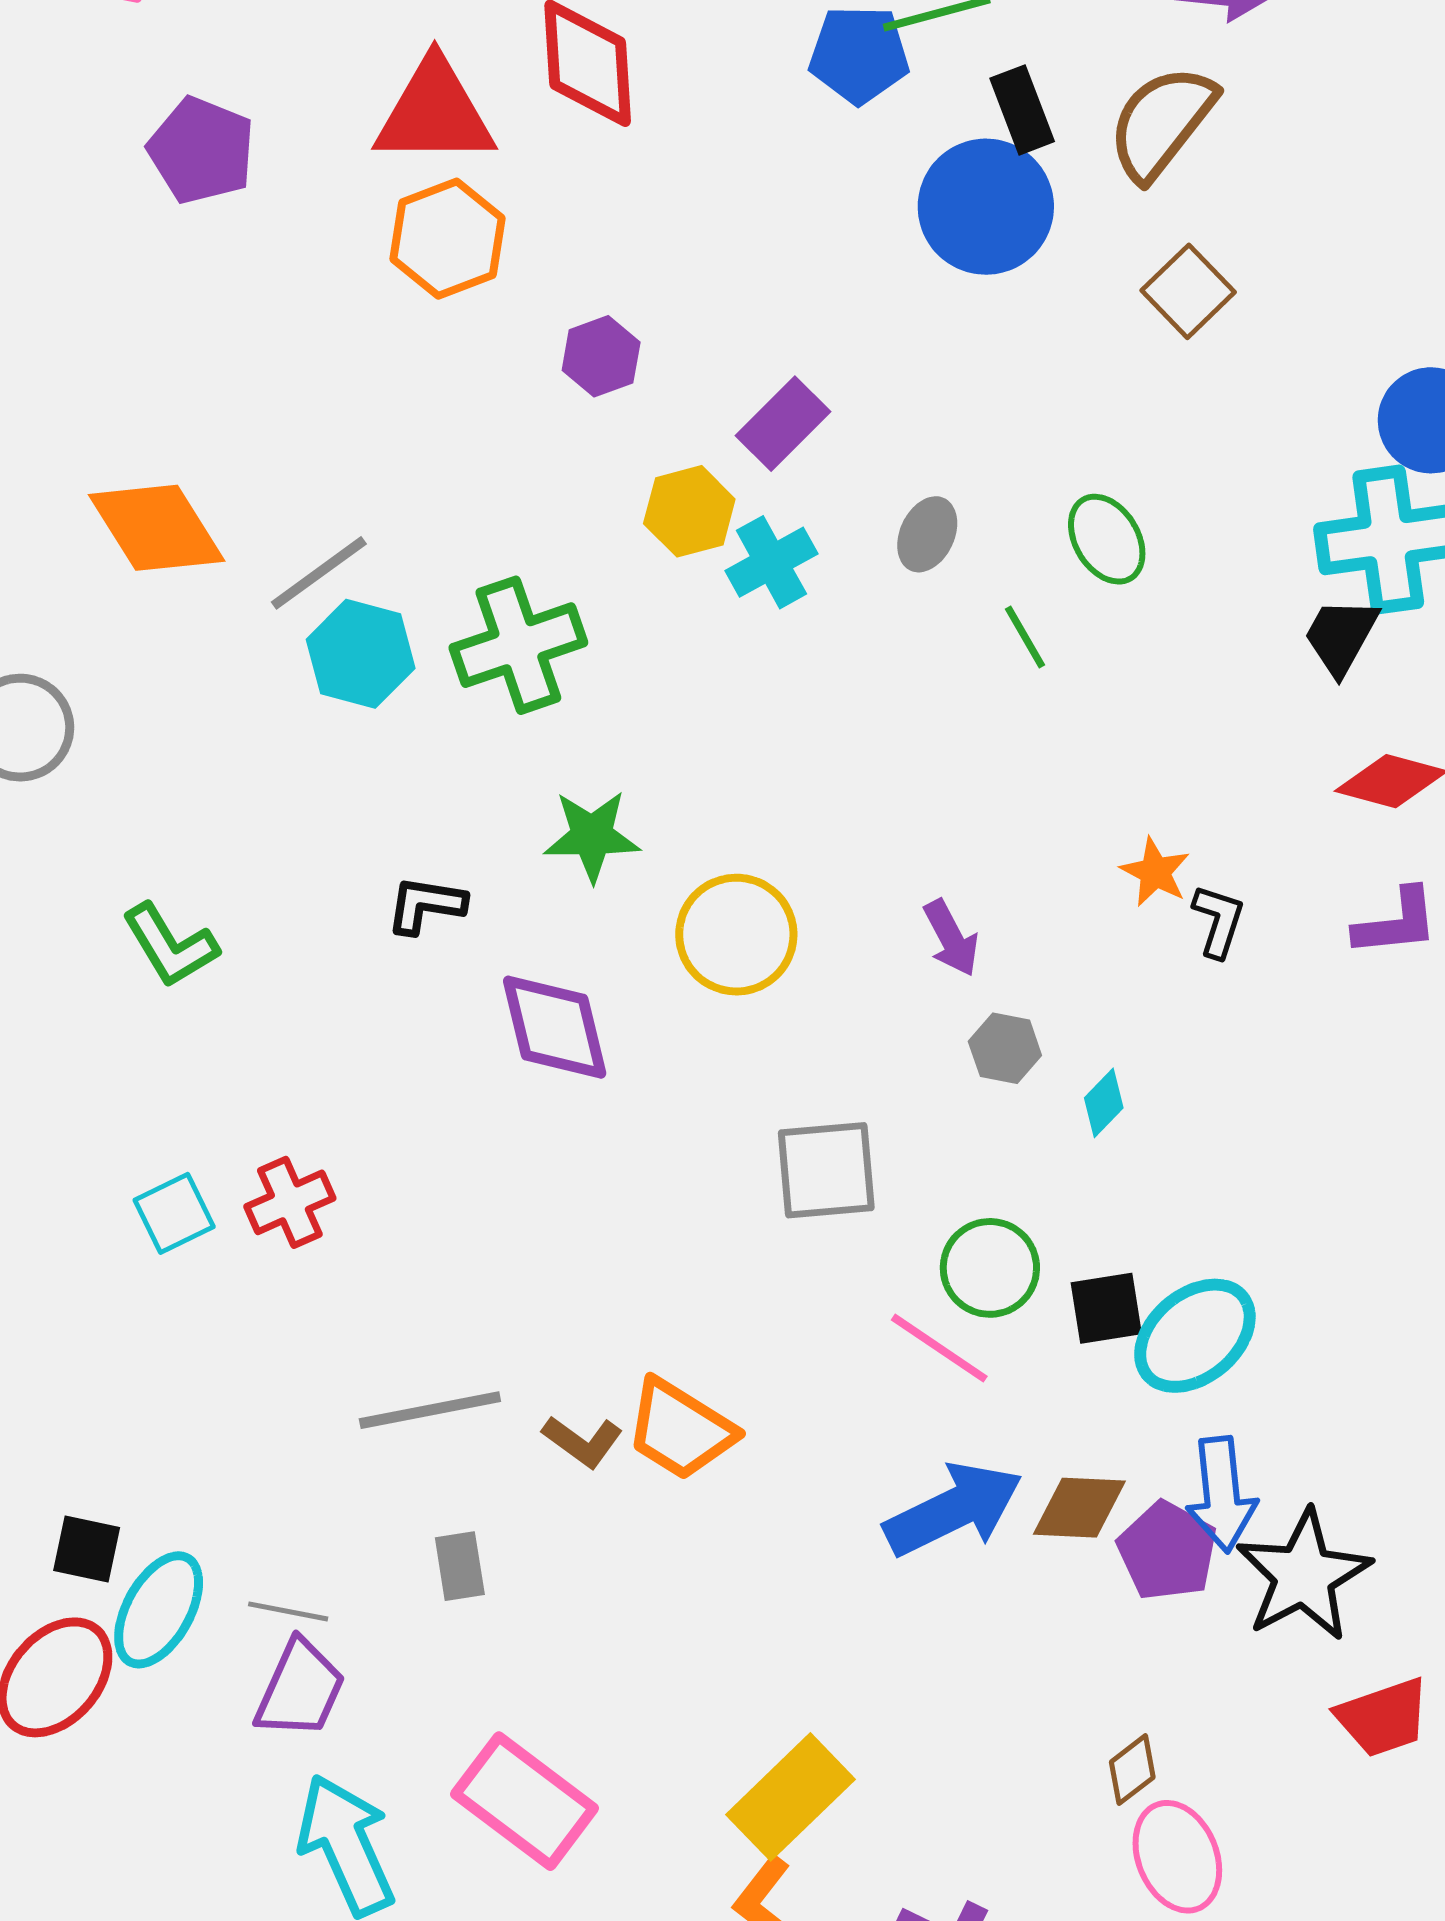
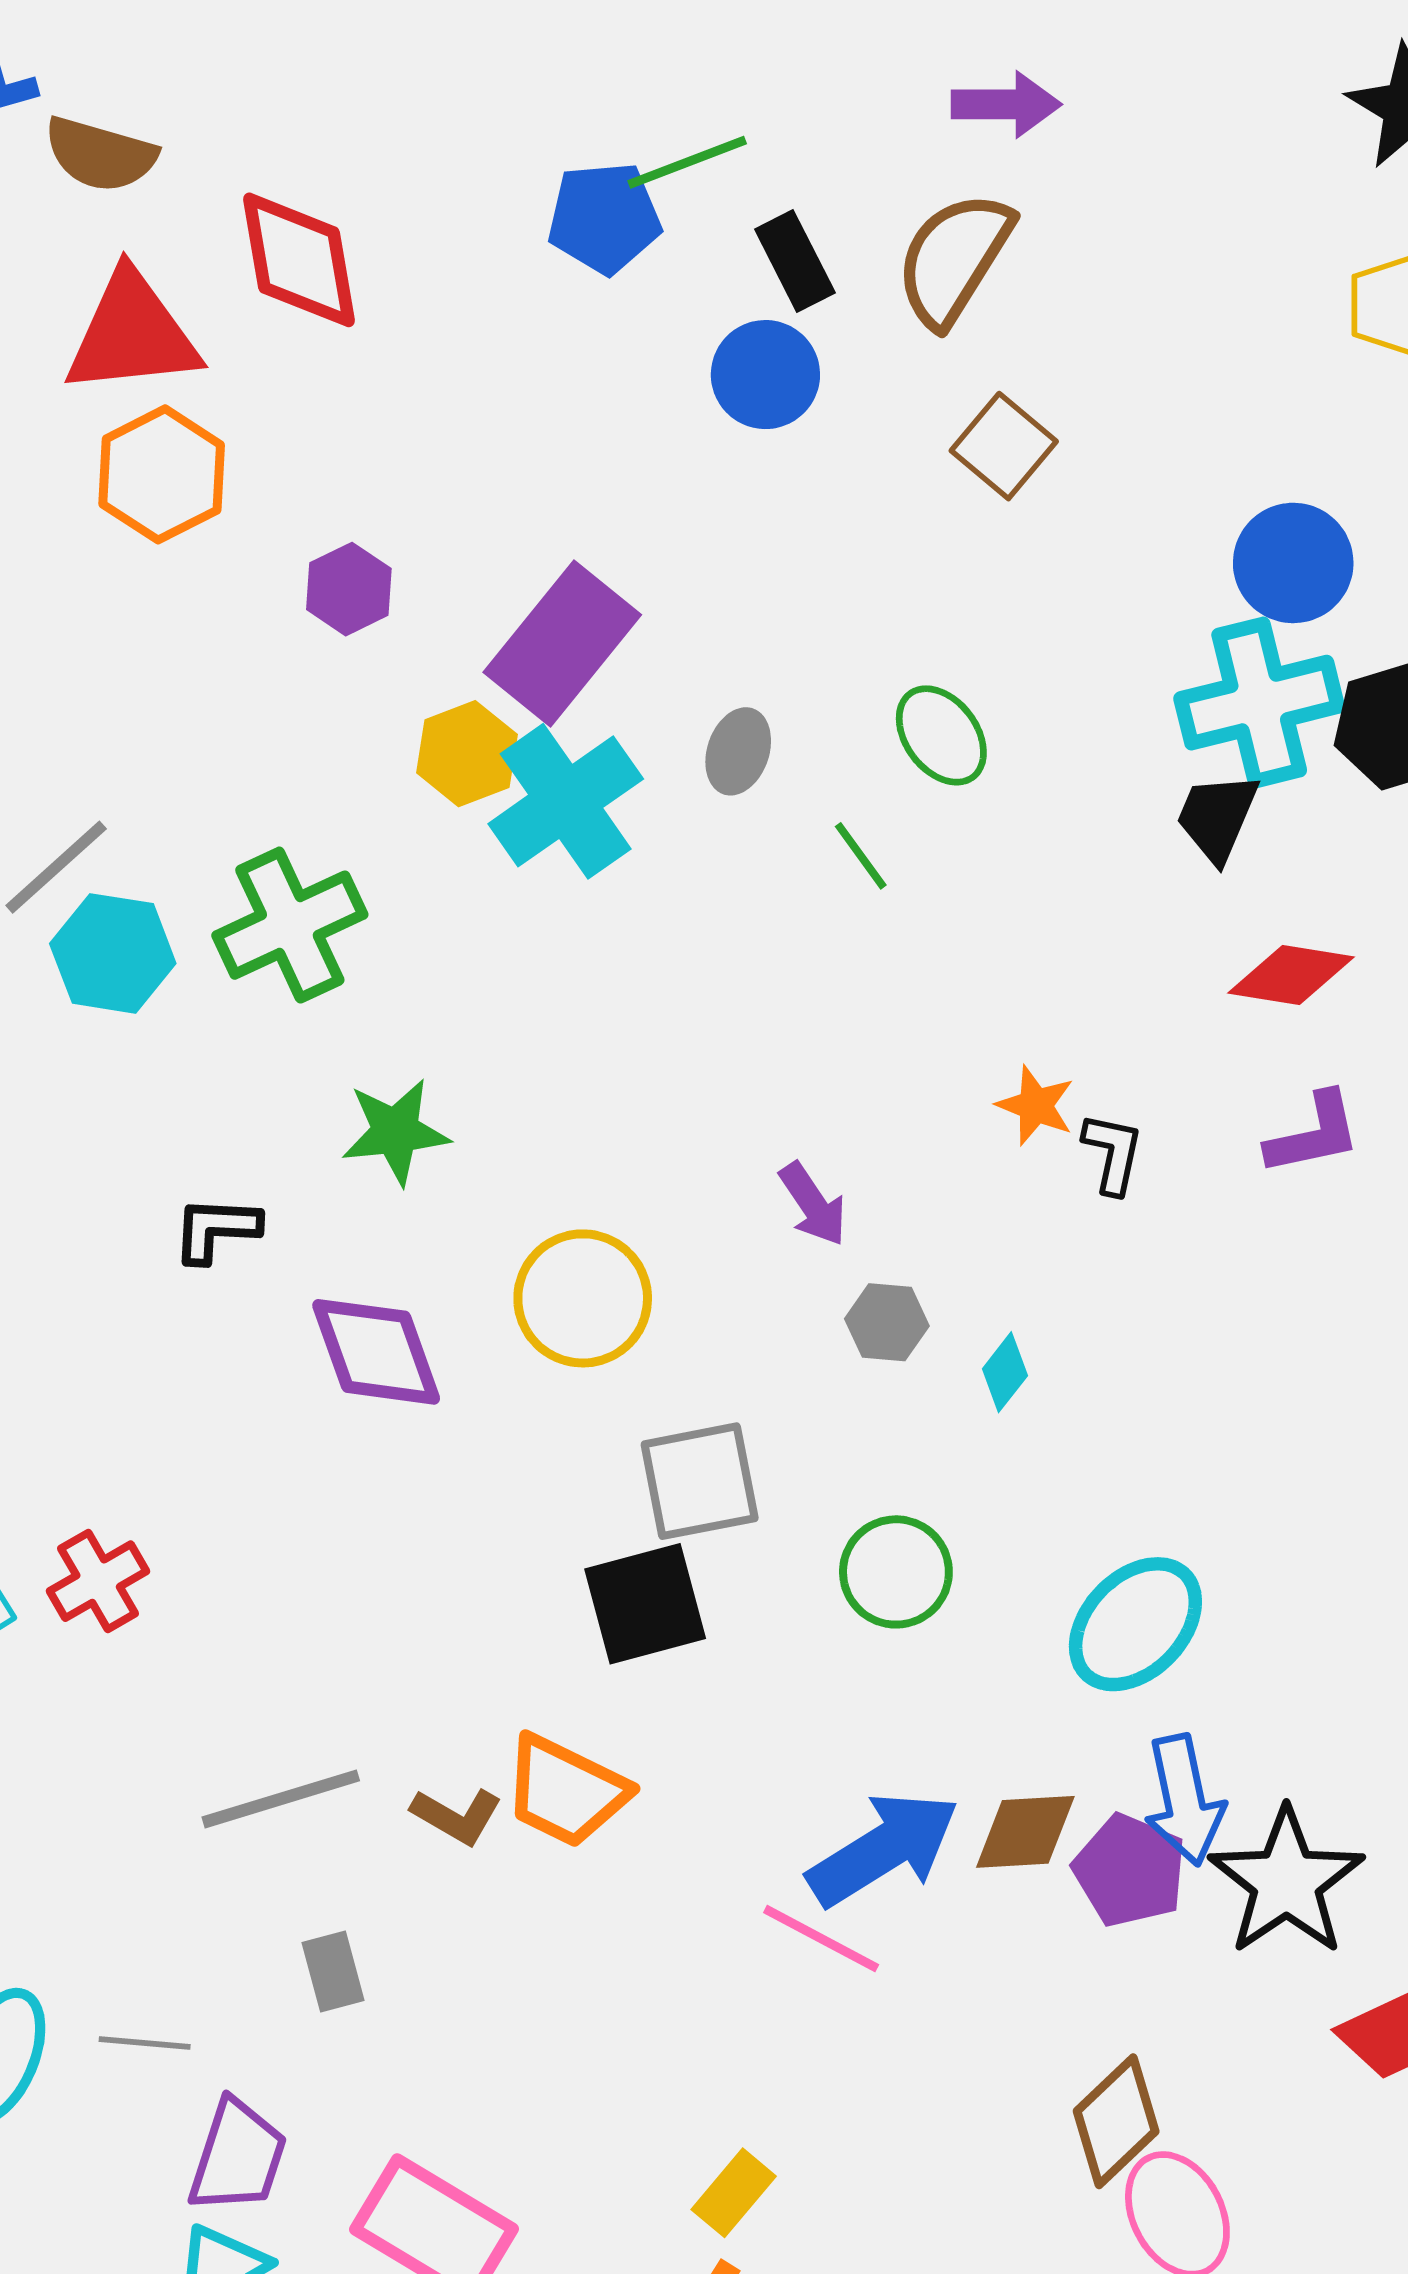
blue circle: (986, 207) -> (765, 375), size x0.7
purple rectangle: (783, 424) -> (562, 644), size x1.5
cyan cross: (771, 562) -> (566, 801), size x1.5
yellow circle: (736, 935) -> (583, 1298), moved
black square: (1106, 1308) -> (645, 1604), moved, size x1.4
pink line: (939, 1348) -> (821, 1939), moved
purple trapezoid: (300, 1689) -> (238, 2157), moved
brown diamond: (1132, 1770) -> (1116, 2121), size x1.6
yellow rectangle: (790, 1797) -> (734, 2193), size x0.6

